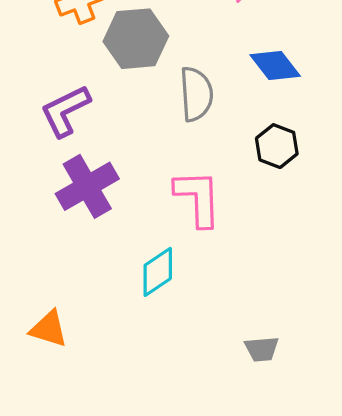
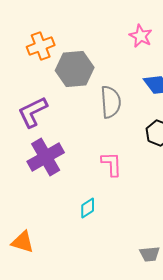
pink L-shape: (198, 198) -> (112, 164), size x0.7
cyan diamond: (158, 272) -> (88, 208), size x0.7

